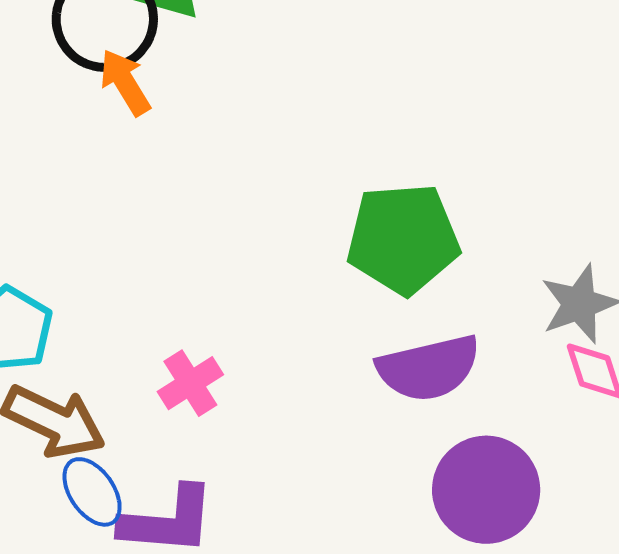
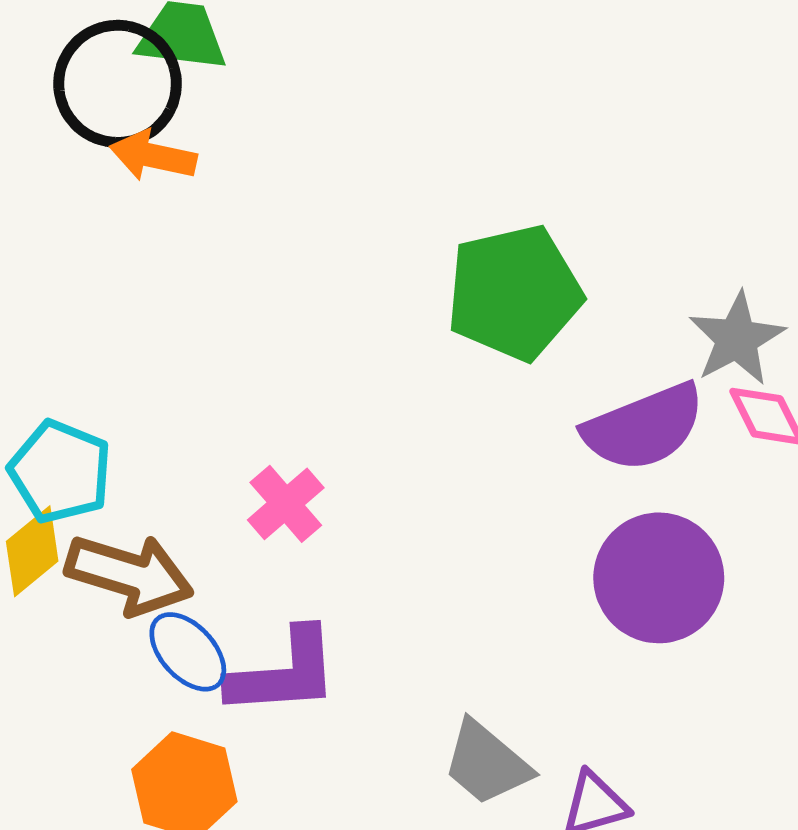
orange arrow: (125, 82) -> (153, 156), turned -38
purple semicircle: (429, 368) -> (644, 427), moved

